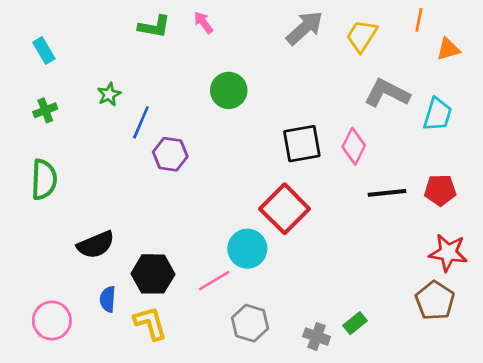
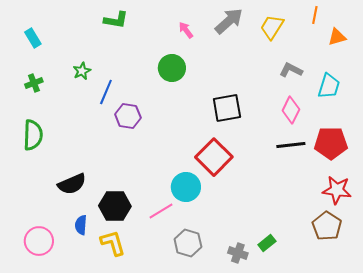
pink arrow: (203, 23) -> (186, 30), moved
gray L-shape: (387, 93) -> (291, 70), size x0.7
pink diamond: (354, 146) -> (291, 110), moved
red pentagon: (440, 190) -> (331, 143), size x1.4

